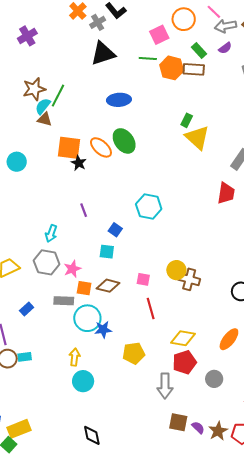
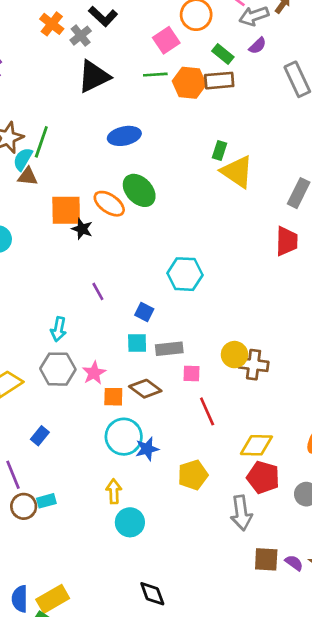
brown diamond: (108, 286) -> (145, 389), turned 30
gray rectangle: (64, 301) -> (169, 349), moved
red pentagon: (184, 362) -> (263, 477), turned -30

